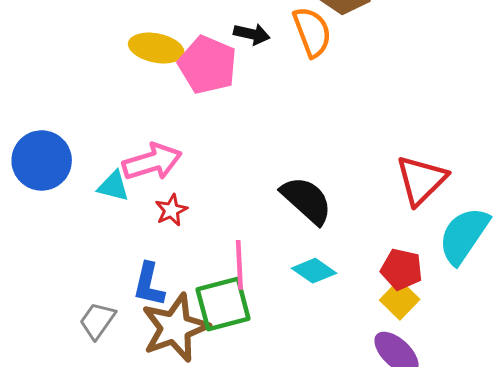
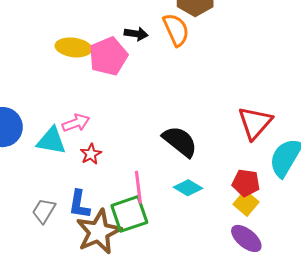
pink pentagon: (207, 65) -> (108, 56), turned 30
pink arrow: (152, 162) -> (76, 123), size x0.7
cyan triangle: (113, 186) -> (51, 141), size x1.4
gray trapezoid: (97, 321) -> (44, 211), moved

